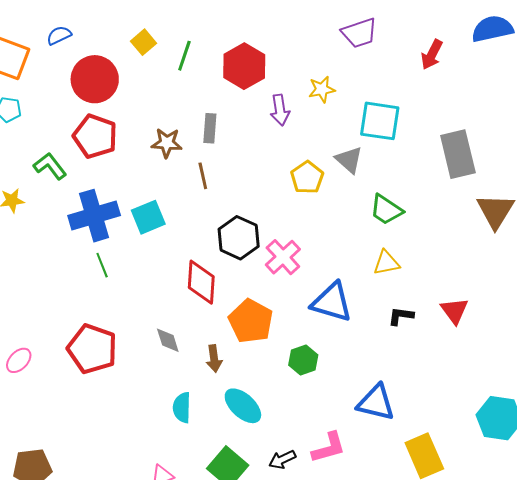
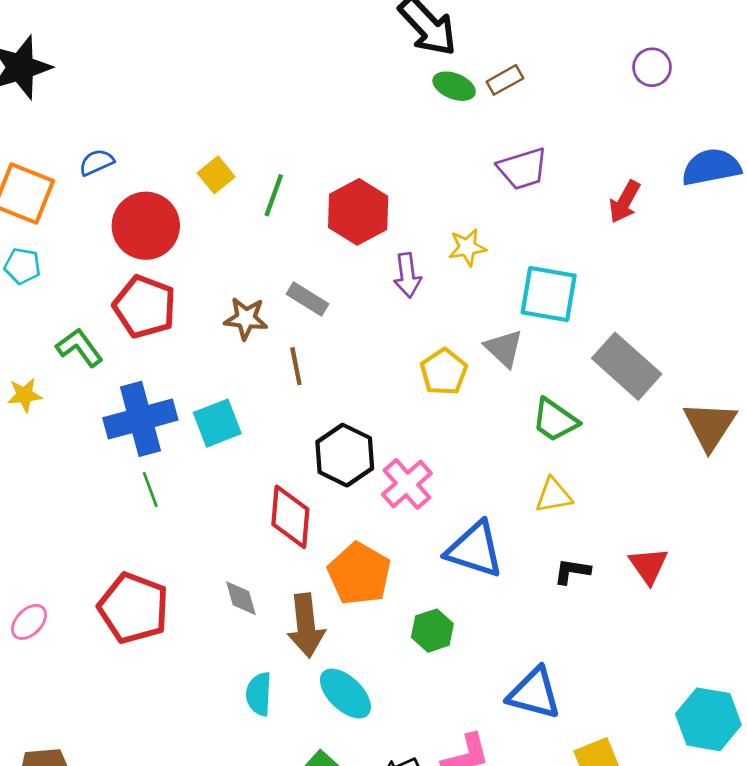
gray rectangle: (210, 128) -> (308, 299), turned -64
gray rectangle: (458, 154) -> (627, 366), moved, turned -36
brown arrow: (214, 358) -> (306, 625), size x1.6

